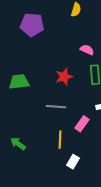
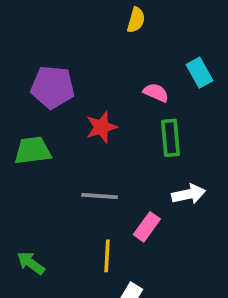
purple pentagon: (32, 25) -> (53, 87), moved
red star: (64, 77) -> (102, 127), moved

